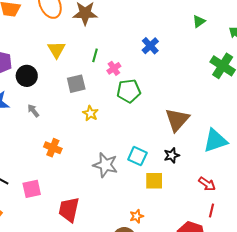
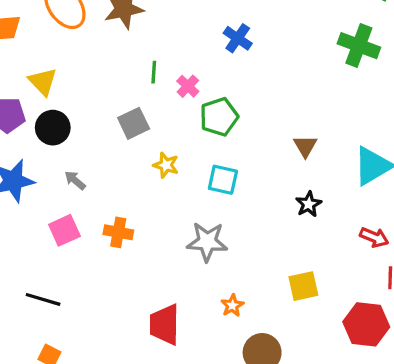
yellow triangle: (56, 50) -> (43, 82), moved
brown triangle: (177, 120) -> (305, 146), size x0.6
cyan square: (137, 156) -> (223, 180), moved
yellow square: (154, 181) -> (303, 286), moved
pink square: (32, 189) -> (64, 230), moved
orange star: (137, 216) -> (232, 305), moved

